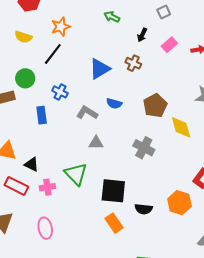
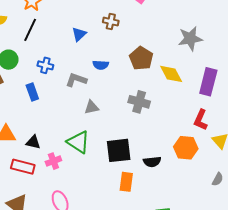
blue triangle: (100, 69) -> (79, 34), size x0.7
orange rectangle: (114, 223) -> (126, 182), turned 54

